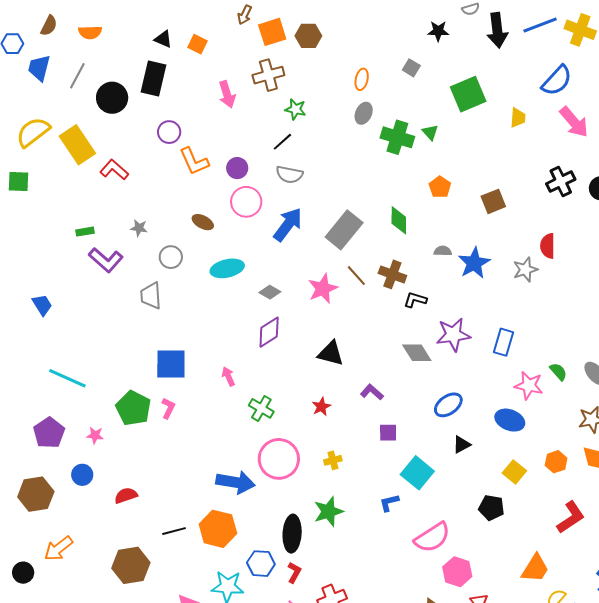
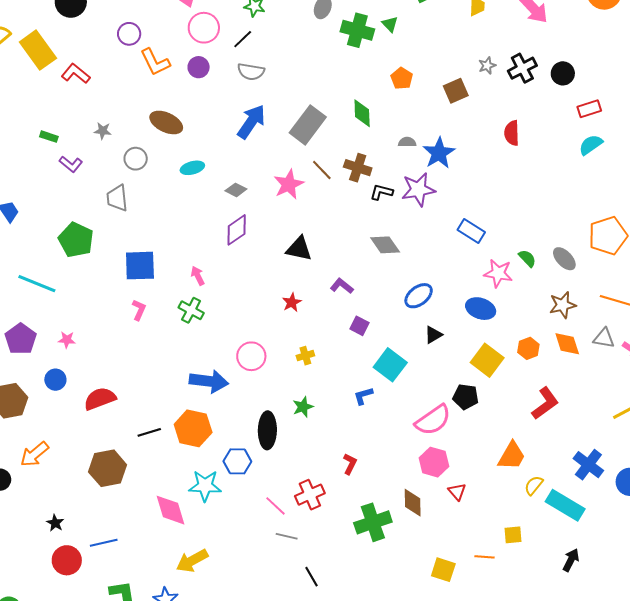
pink circle: (246, 202) -> (204, 28), moved
brown ellipse: (203, 222) -> (166, 122), size x1.5
green rectangle: (85, 232) -> (49, 137), turned 30
purple L-shape: (106, 260) -> (71, 164), size x0.7
cyan ellipse: (227, 268) -> (192, 168), size x0.7
gray star: (525, 270) -> (487, 66), moved, size x0.7
purple star: (453, 335) -> (418, 190), moved
blue rectangle: (503, 342) -> (471, 231), turned -72
green pentagon: (133, 408) -> (76, 240), moved
green cross: (261, 408) -> (191, 310), moved
purple square: (388, 433) -> (359, 326), turned 30
pink circle: (279, 459) -> (251, 356), size x0.7
yellow square: (514, 472) -> (487, 360), size x1.4
red semicircle: (126, 495) -> (100, 399), size x1.4
green star: (328, 511) -> (303, 407), size x0.7
pink semicircle: (432, 537) -> (433, 420), moved
red L-shape: (294, 573) -> (350, 464), moved

